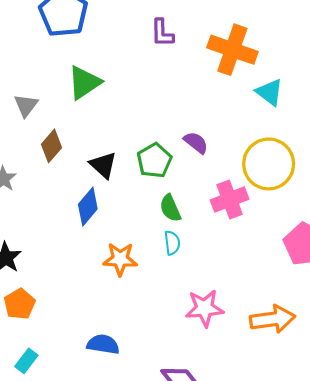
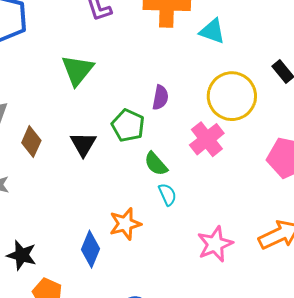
green triangle: (84, 83) -> (78, 70), moved
purple semicircle: (196, 143) -> (160, 97), turned 80
black triangle: (103, 165) -> (83, 144), turned 36
blue diamond: (88, 207) -> (90, 249), moved

